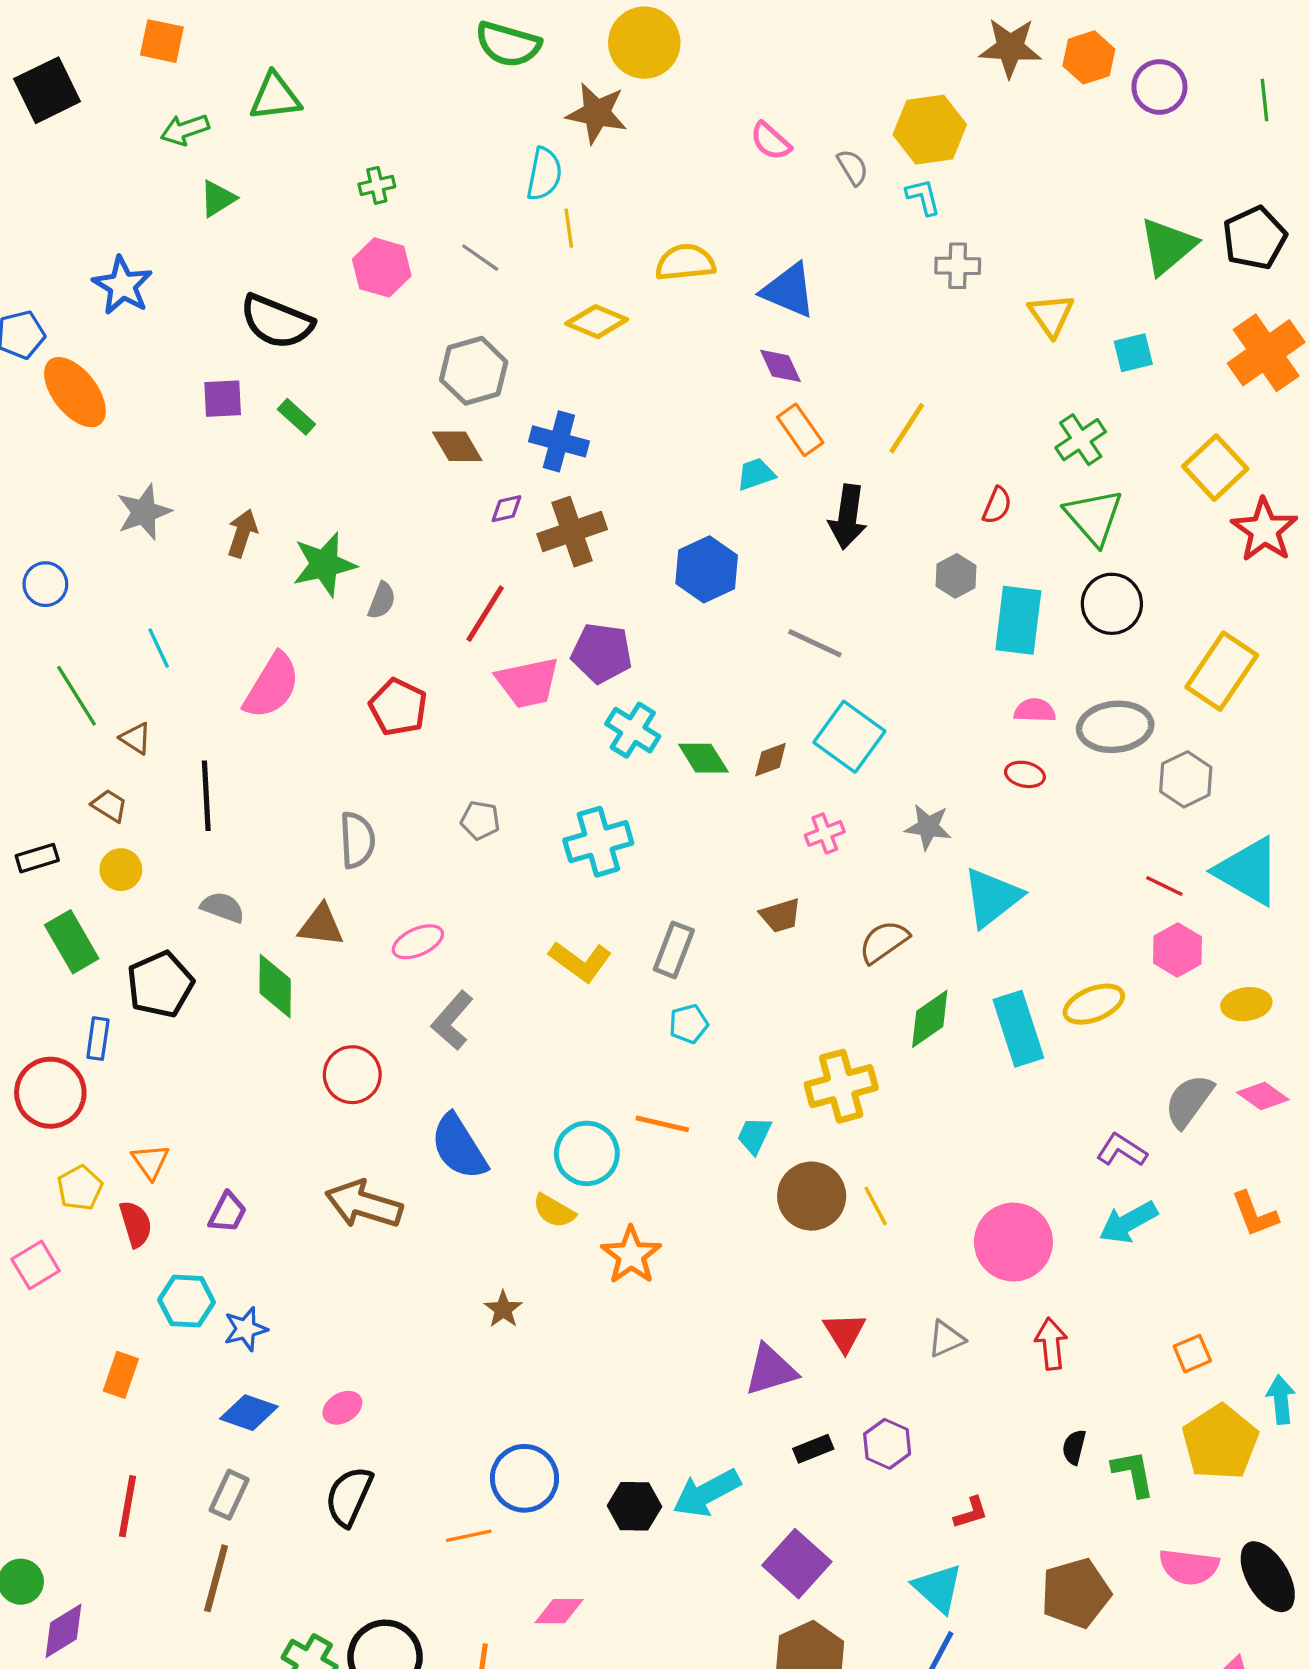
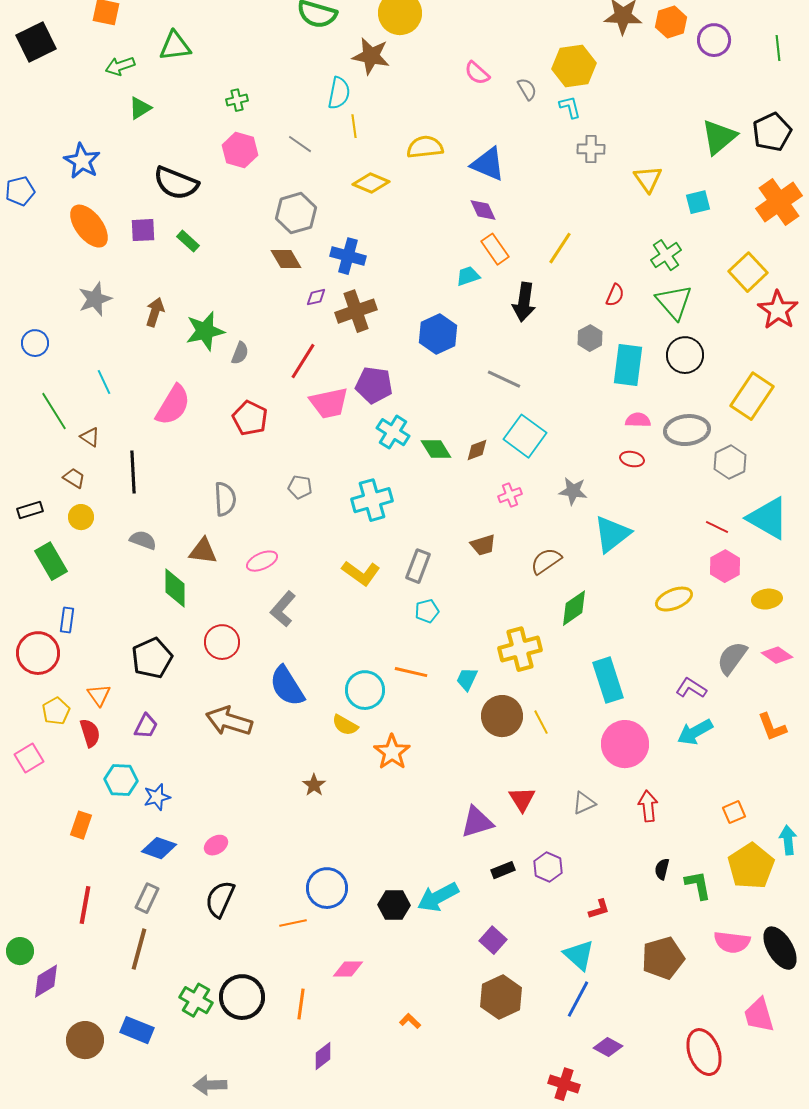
orange ellipse: (75, 392) -> (89, 226), moved
black pentagon: (160, 984) -> (152, 658), moved
cyan rectangle: (1018, 1029) -> (608, 680), moved
purple square: (797, 1564) -> (493, 940), size x0.7

